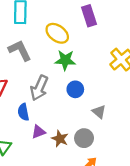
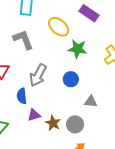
purple rectangle: (89, 16) -> (89, 13), turned -42
green star: (65, 60) -> (77, 49), moved
gray triangle: (99, 112) -> (91, 101), turned -40

